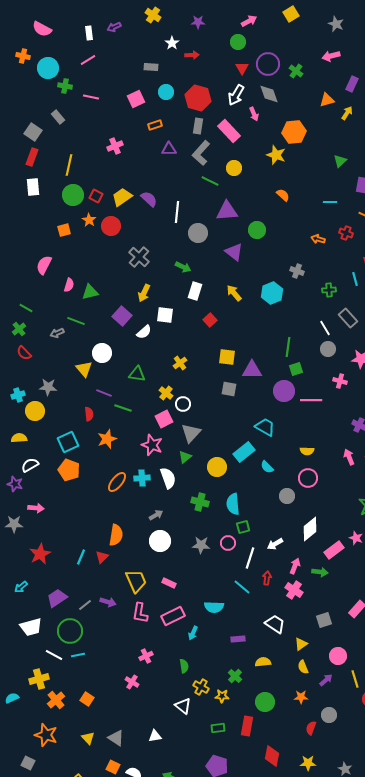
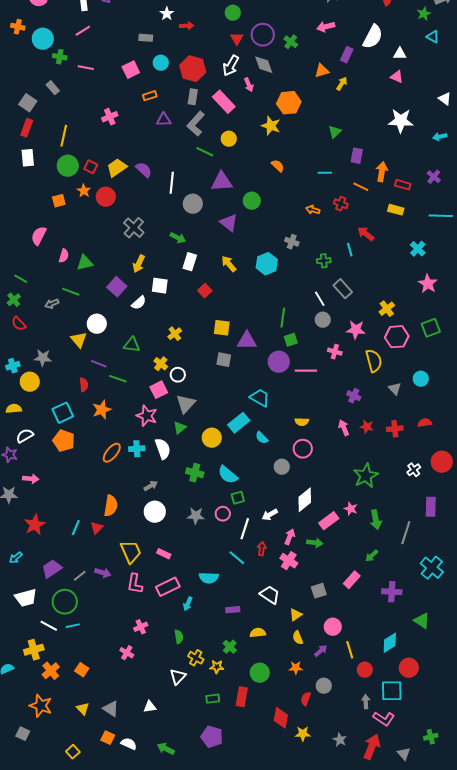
cyan semicircle: (233, 504) -> (228, 475), turned -45
white triangle: (183, 706) -> (178, 677), turned 36
red diamond: (272, 756) -> (281, 718), moved

